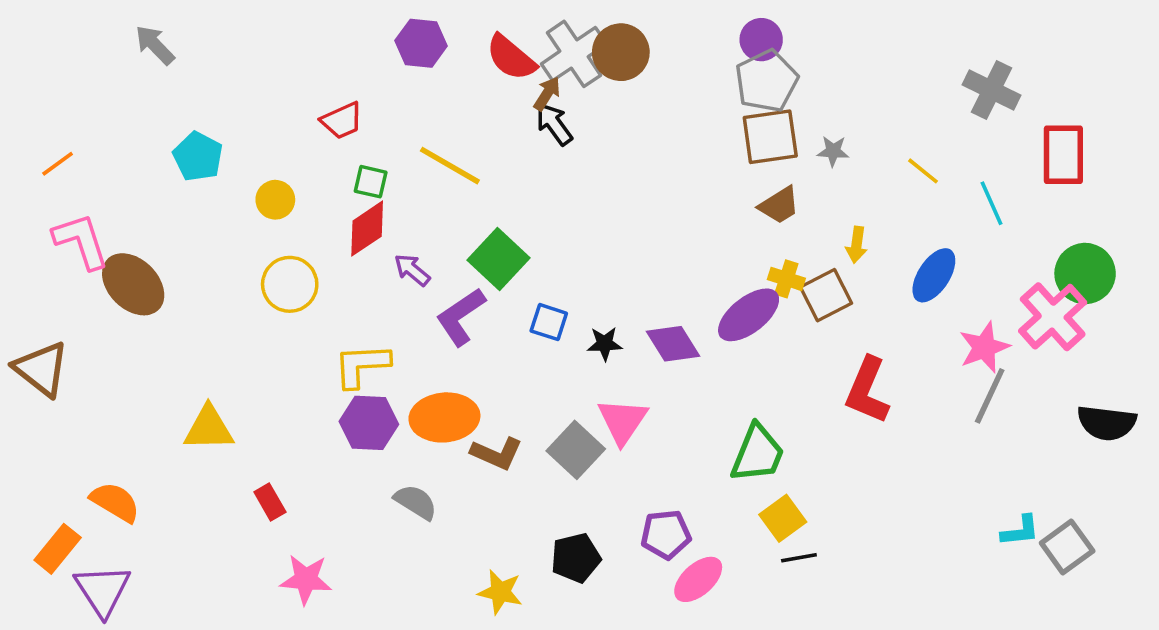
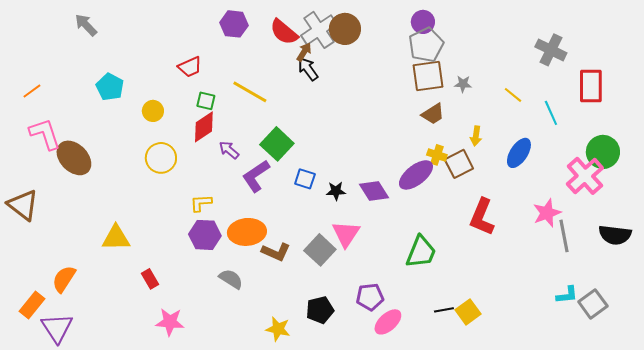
pink star: (984, 347) -> (547, 213), moved
yellow L-shape: (362, 365) -> (201, 203), size x0.7
gray line: (990, 396) -> (564, 236), moved, turned -36
orange semicircle: (115, 502) -> (64, 279), turned -88
yellow square: (783, 518) -> (468, 312), moved

